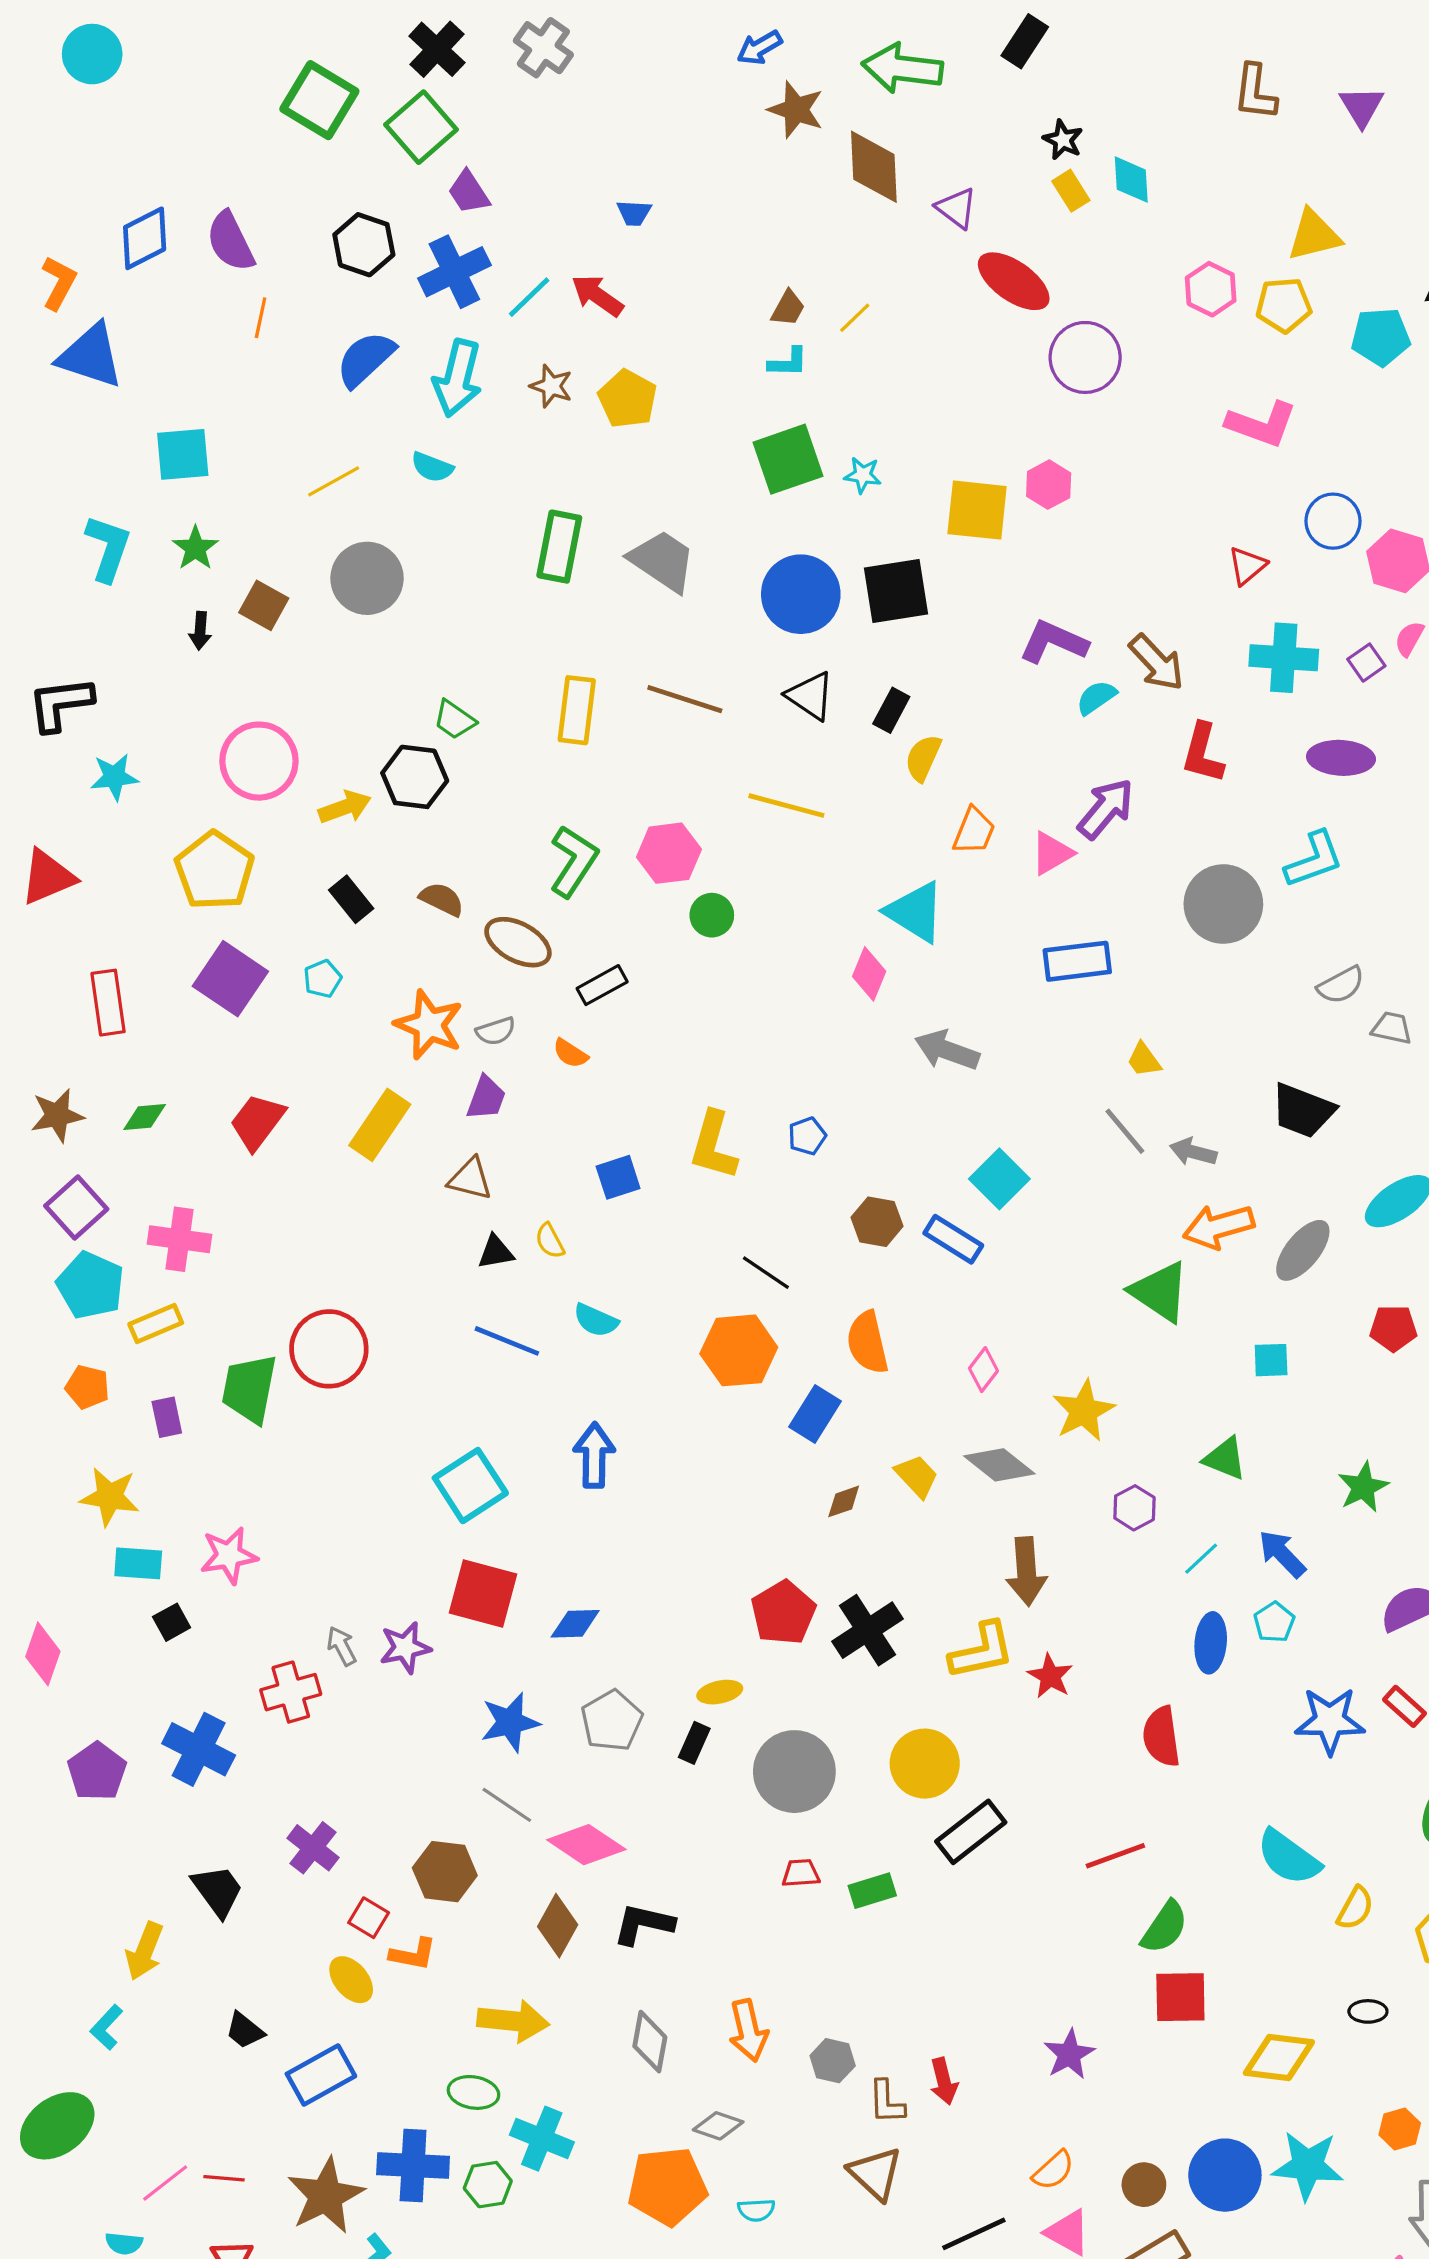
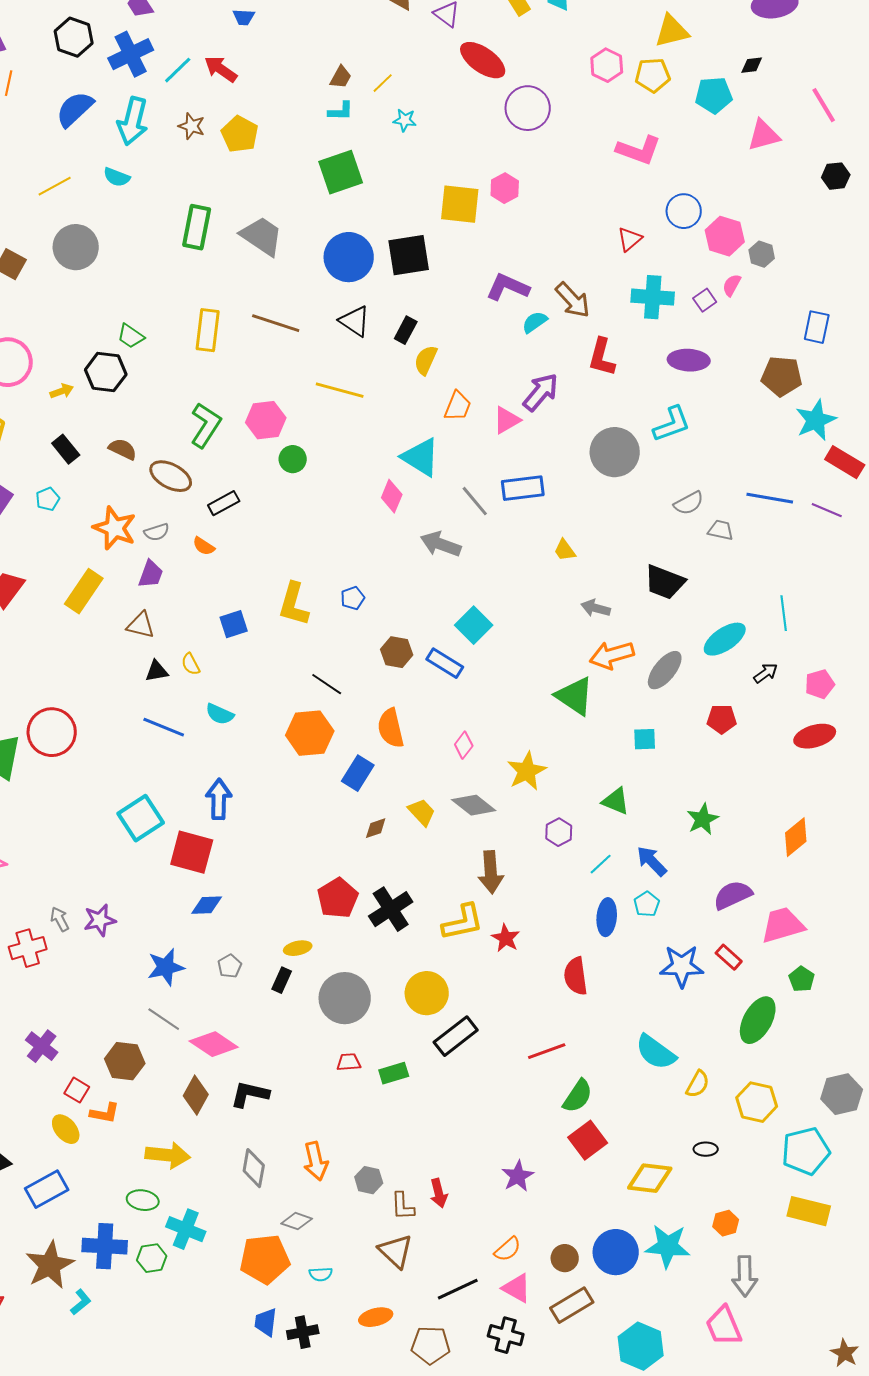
cyan star: (863, 475) -> (405, 120), moved
yellow arrow: (345, 807) -> (62, 391), size x0.7
gray line: (1125, 1131) -> (475, 501), moved
red square: (483, 1594) -> (192, 852), moved
gray pentagon: (612, 1721) -> (230, 966), size x0.6
red square: (1180, 1997) -> (588, 1140), turned -36

